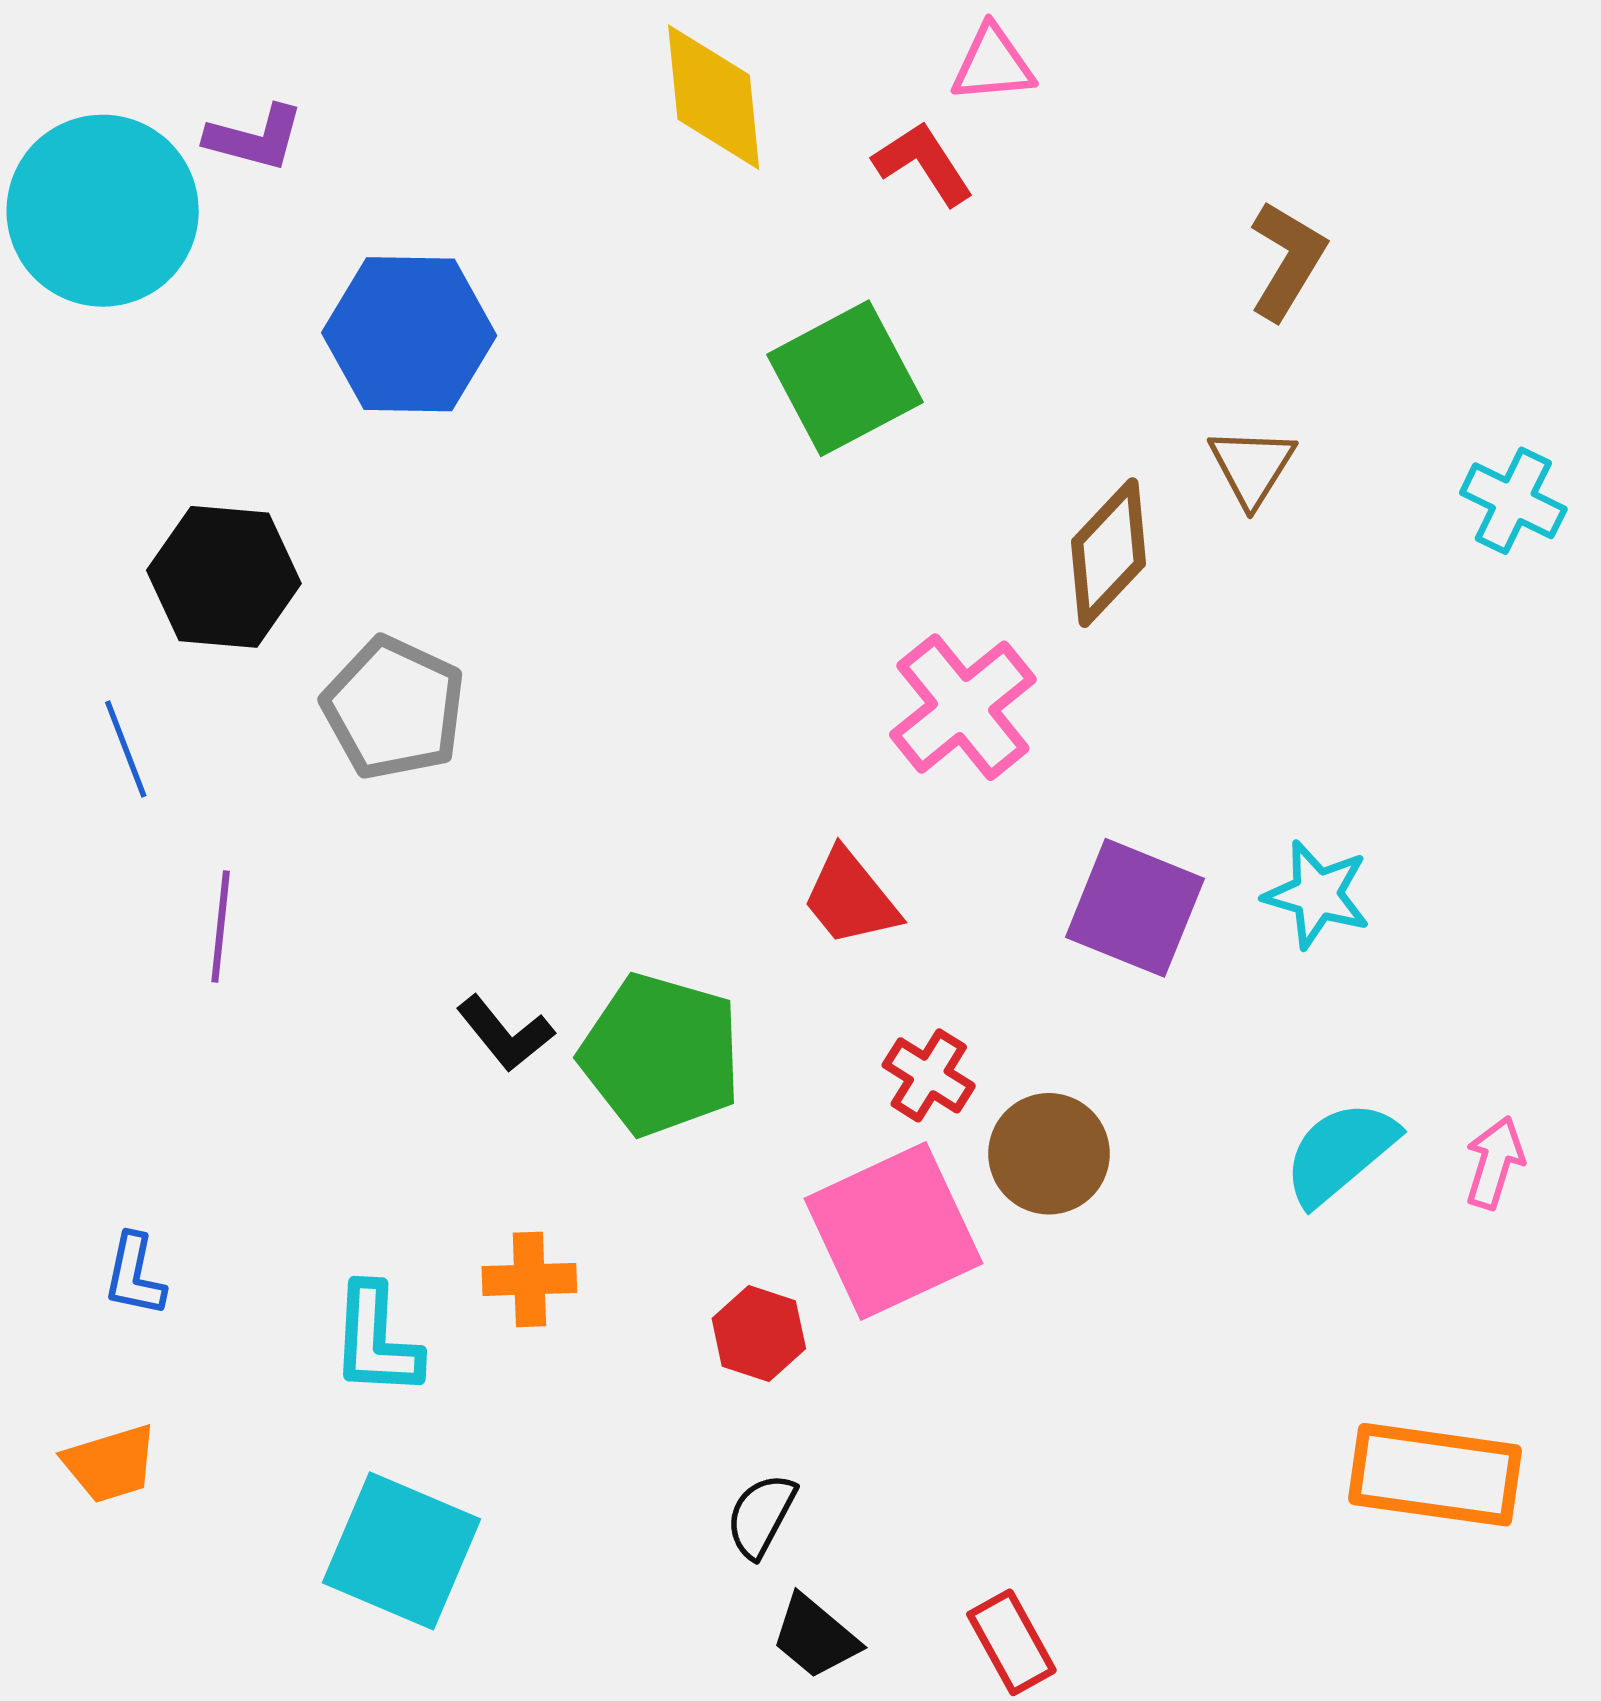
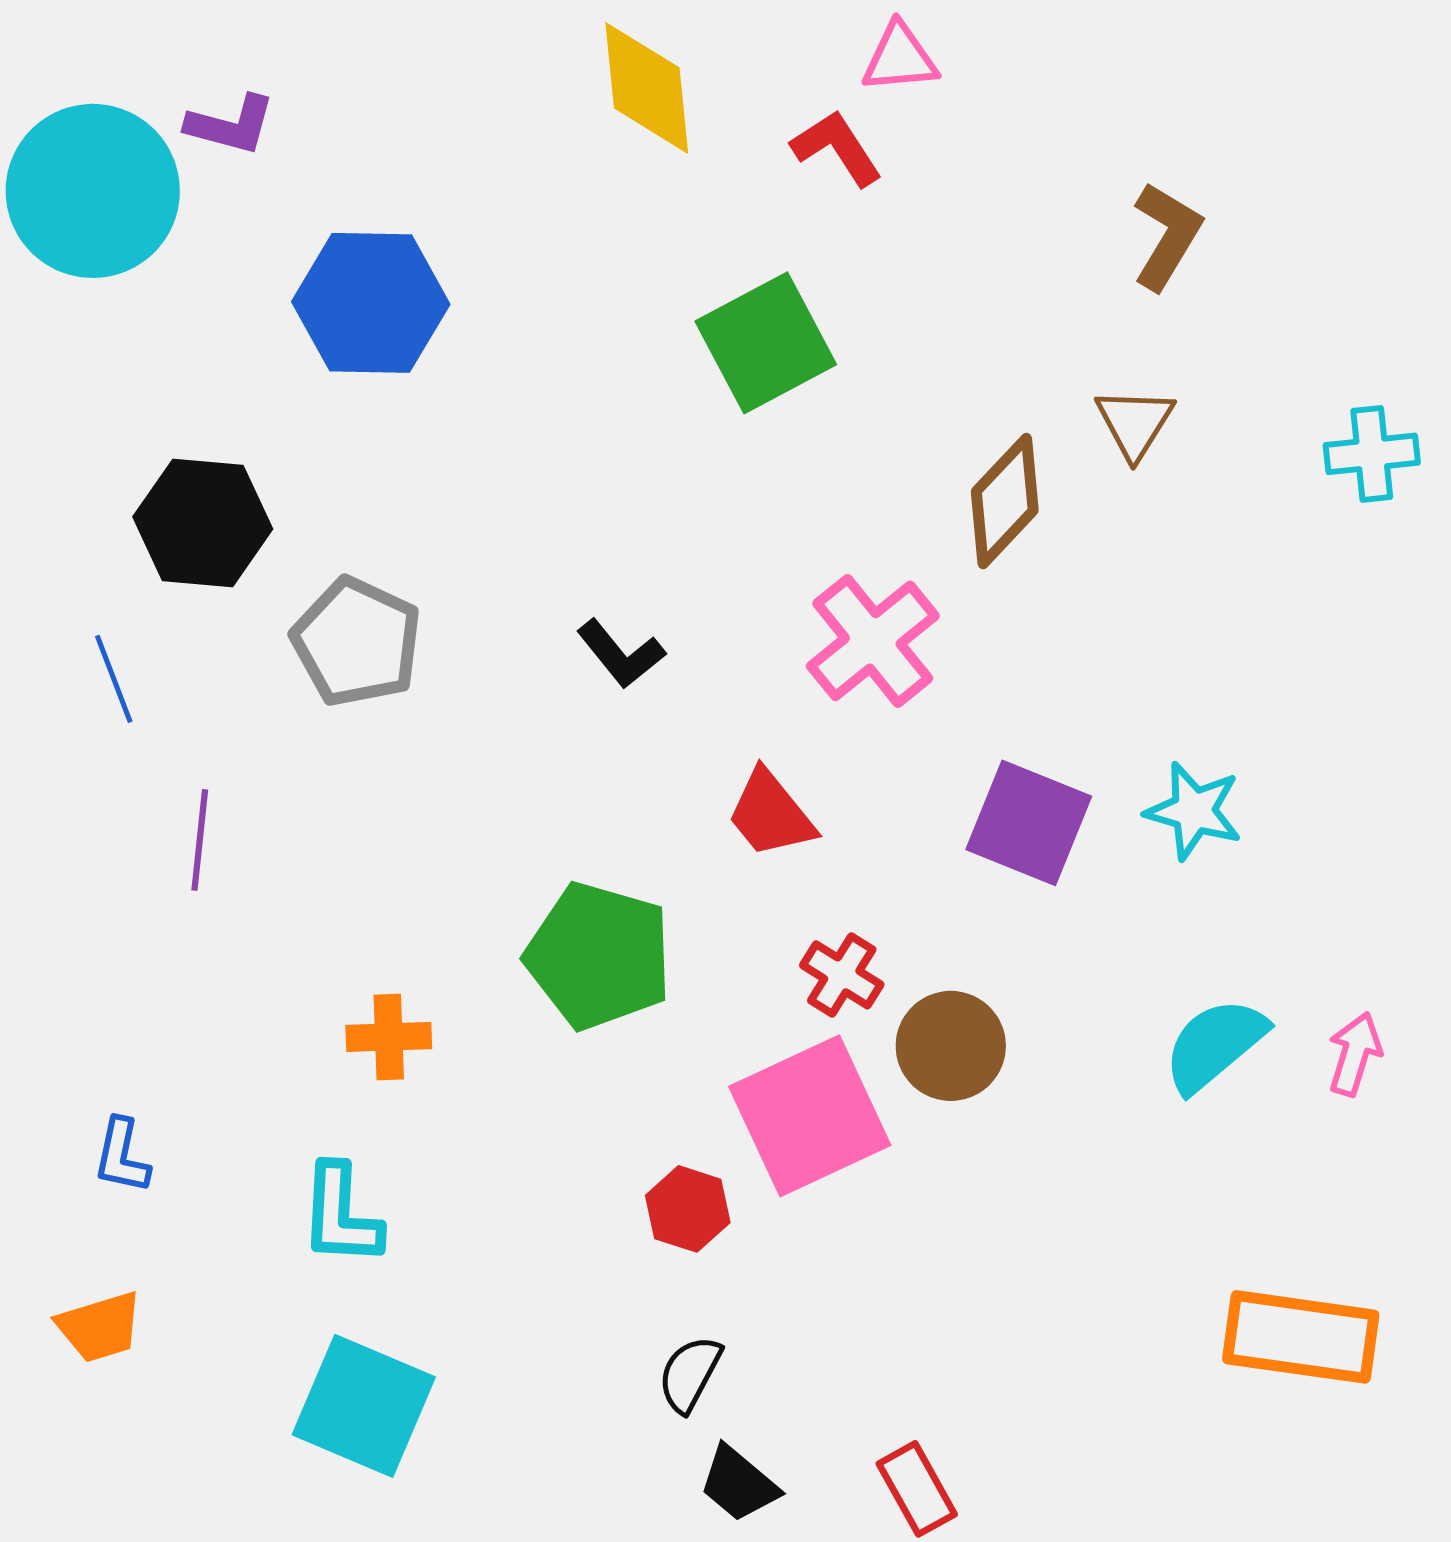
cyan cross: (1513, 501) -> (1372, 454), turned -32
black L-shape: (505, 1034) -> (621, 654), moved
orange cross: (529, 1279) -> (389, 1037), moved

